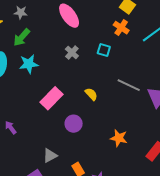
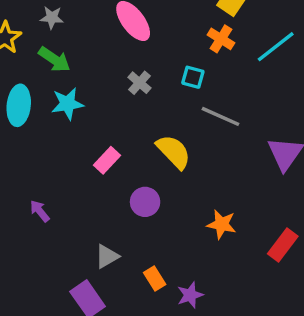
green arrow: (22, 37) -> (54, 59), turned -96
gray line: (129, 85) -> (221, 116), moved
yellow semicircle: (91, 94) -> (174, 152), size x1.6
pink rectangle: (51, 98) -> (107, 160), size x0.7

